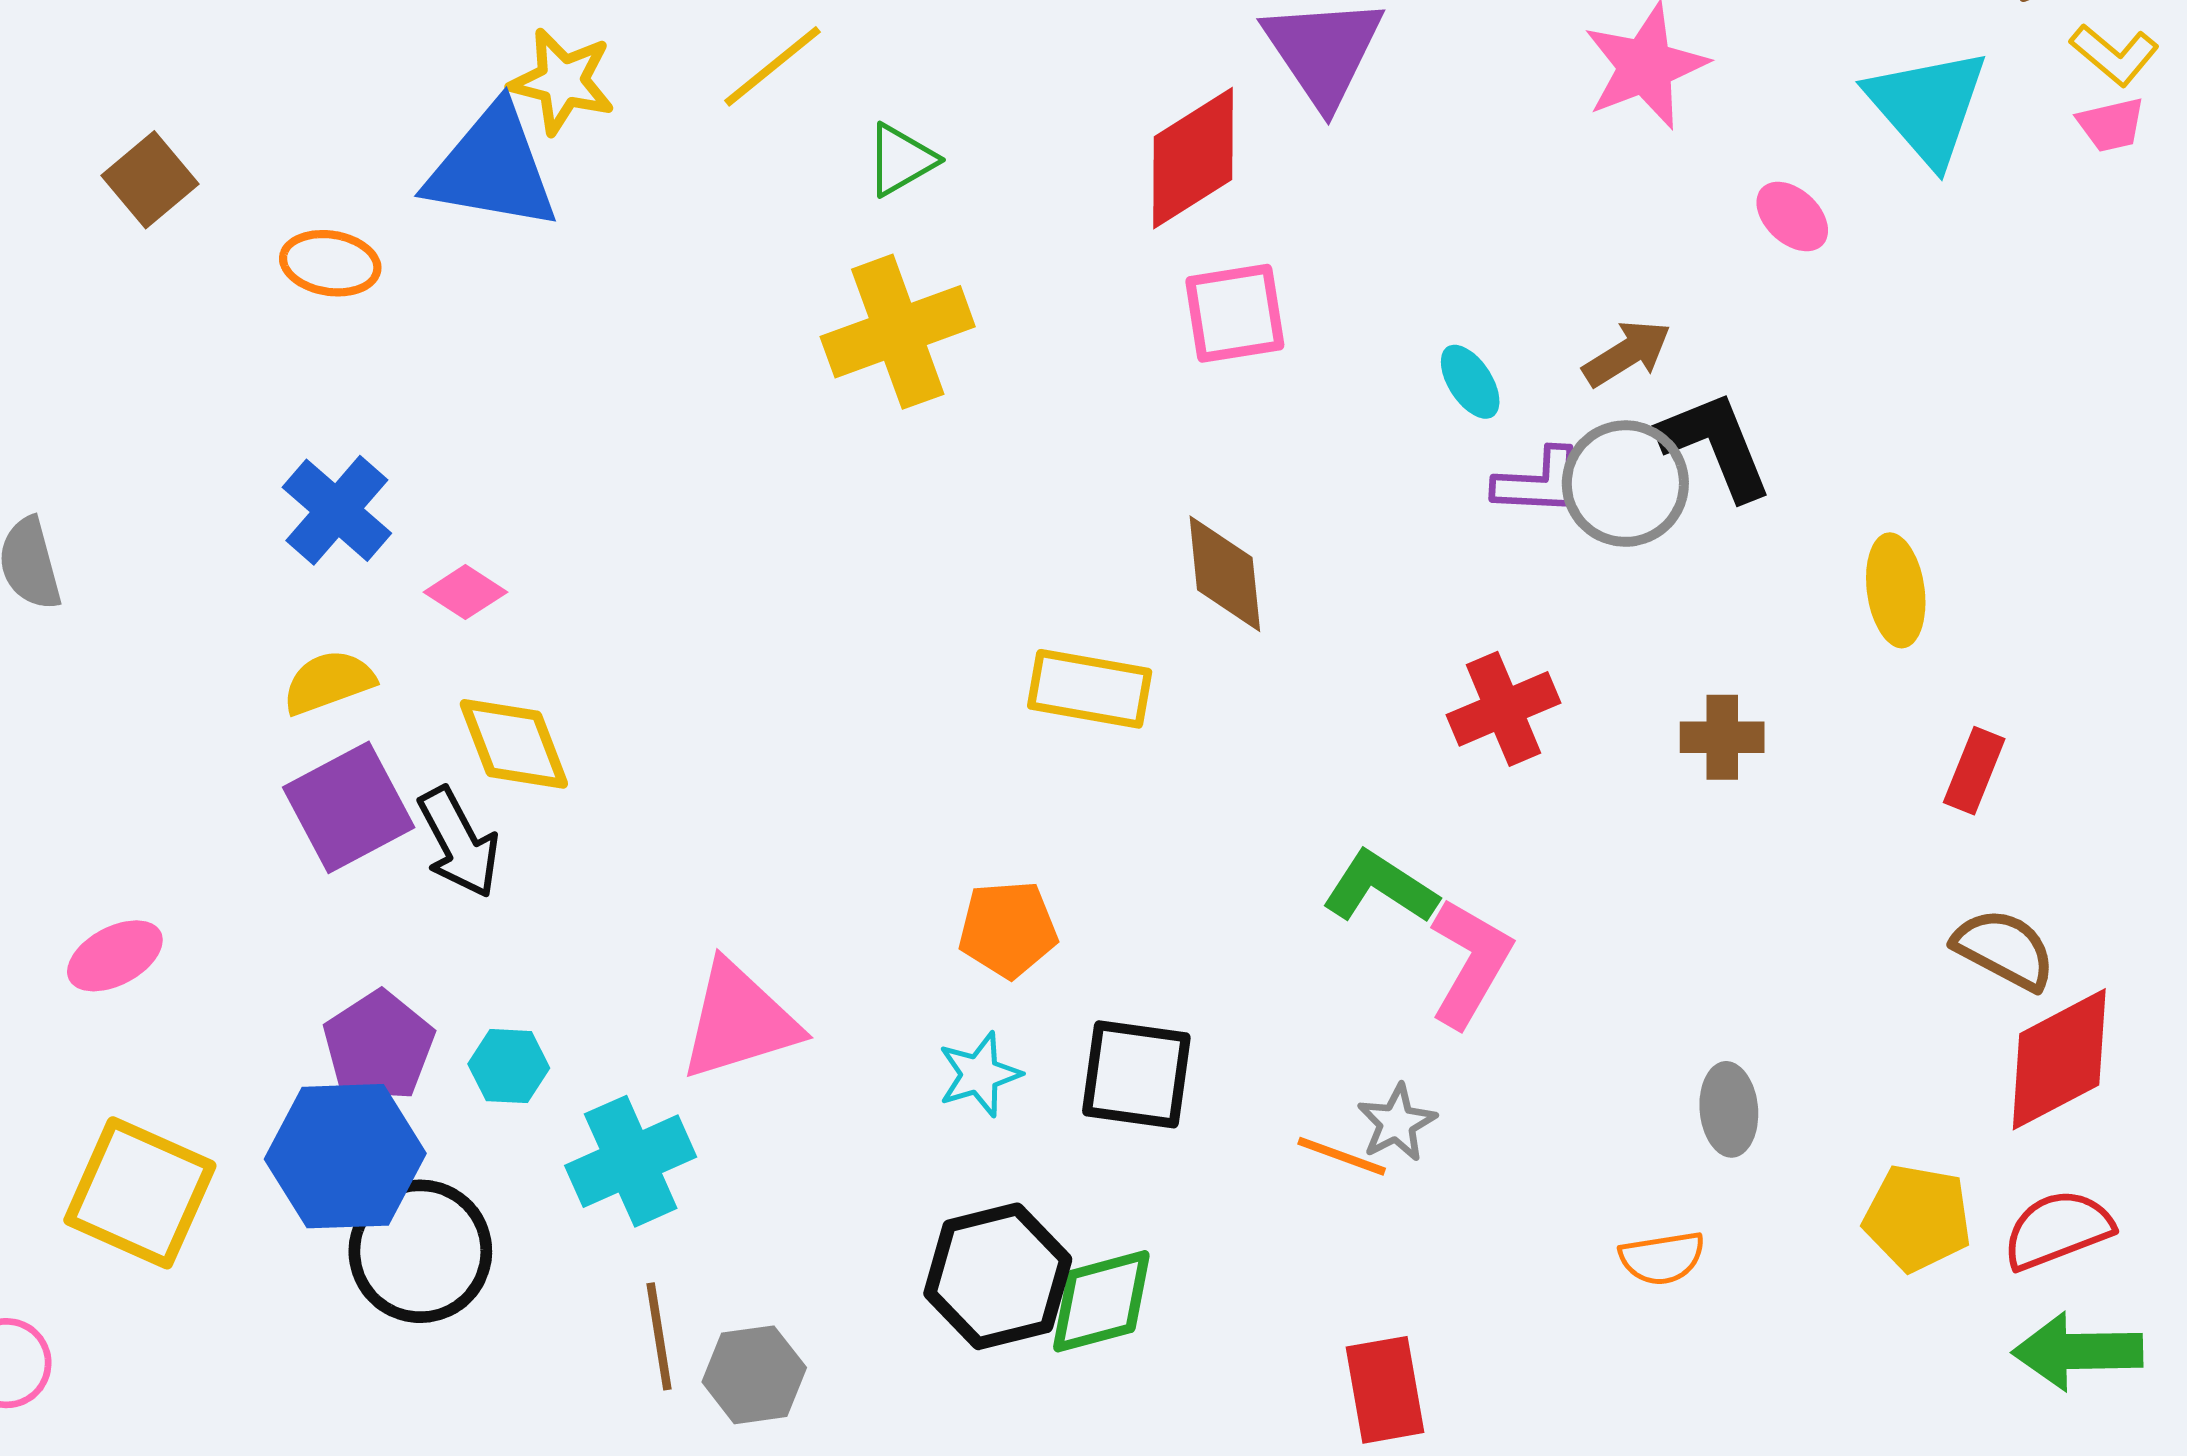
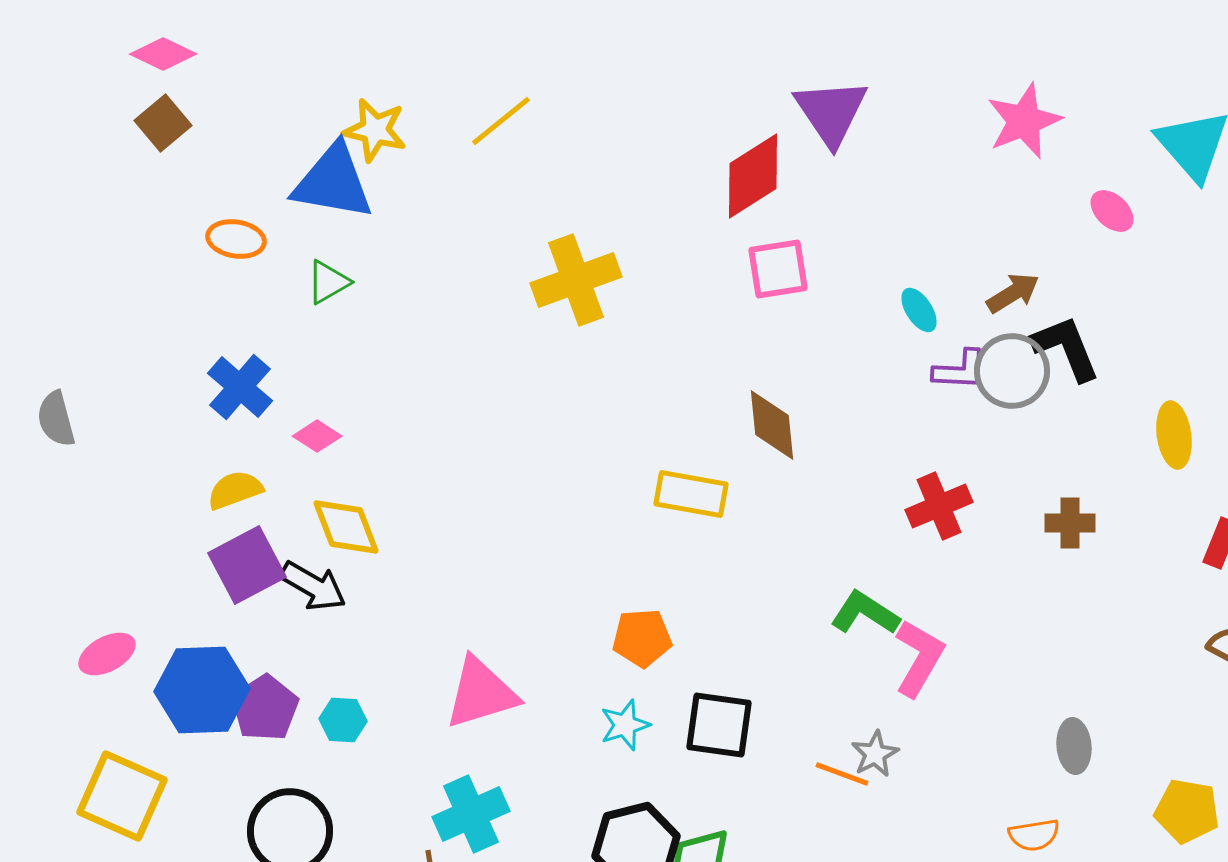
green triangle: (901, 160) -> (328, 282), moved
brown square: (150, 180) -> (163, 123), moved
black arrow: (459, 842) -> (313, 586), turned -32
blue hexagon: (345, 1156) -> (202, 690), moved
cyan cross: (631, 1161) -> (471, 814), moved

